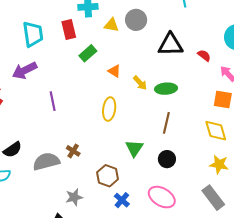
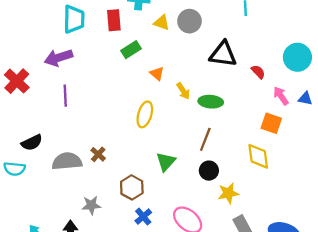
purple line: (53, 101) -> (65, 96), moved
black circle: (167, 159) -> (209, 171), moved
yellow star: (219, 164) -> (228, 193), moved, turned -30

